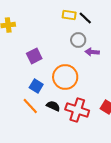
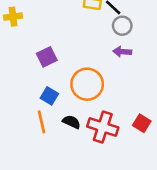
gray circle: (78, 40) -> (122, 26), moved
orange line: (30, 106) -> (42, 122), turned 30

